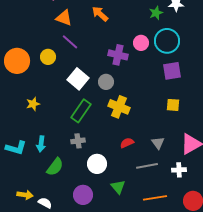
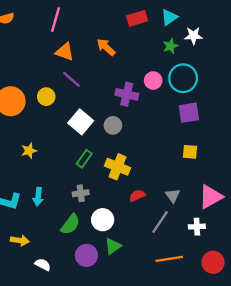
yellow cross: (119, 107) -> (118, 167), moved
green rectangle: (81, 111) -> (84, 159), size x0.7
gray line: (147, 166) -> (160, 222), turned -45
green semicircle: (55, 167) -> (70, 224), moved
green triangle: (118, 187) -> (113, 246), moved, turned 35
yellow arrow: (25, 195) -> (20, 240), moved

